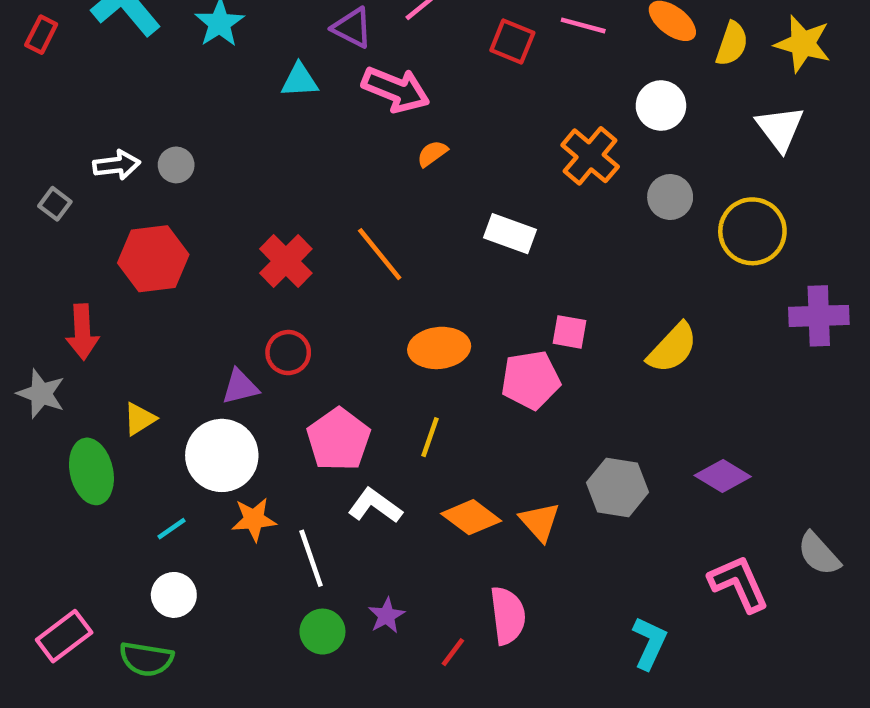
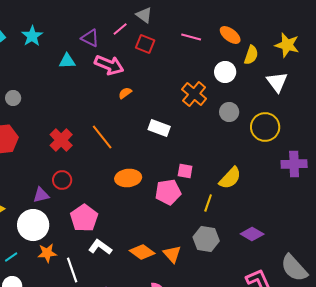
red square: (512, 41) -> (145, 44), moved
yellow semicircle: (732, 44) -> (251, 55), moved
yellow line: (430, 437) -> (208, 203), moved
gray semicircle: (819, 554) -> (294, 268), size x1.4

